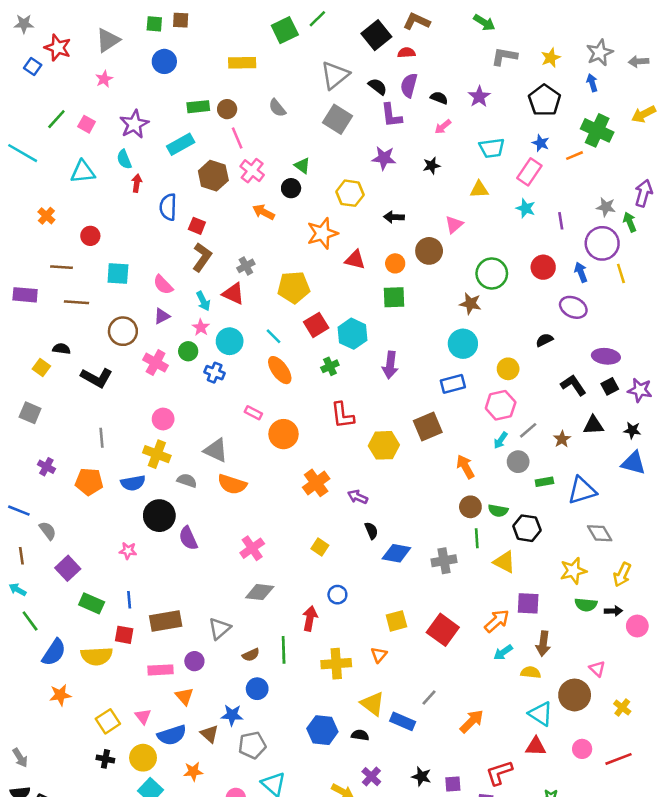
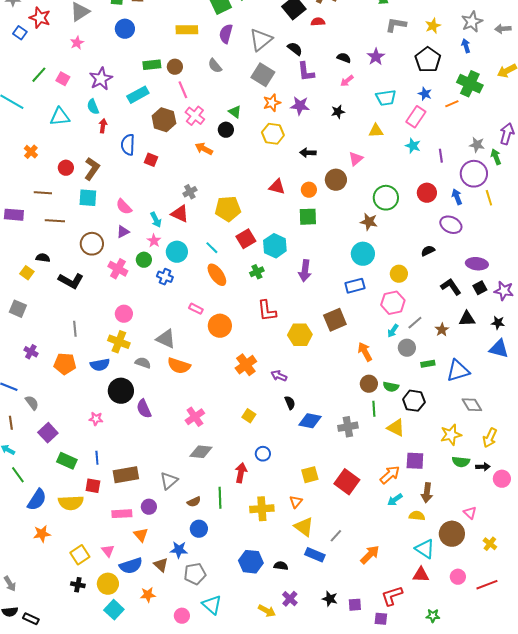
purple semicircle: (409, 85) -> (226, 34), moved
orange star: (322, 233) -> (272, 103), moved, size x0.7
brown L-shape: (202, 257) -> (92, 169), moved
yellow triangle: (373, 704) -> (304, 527), moved

